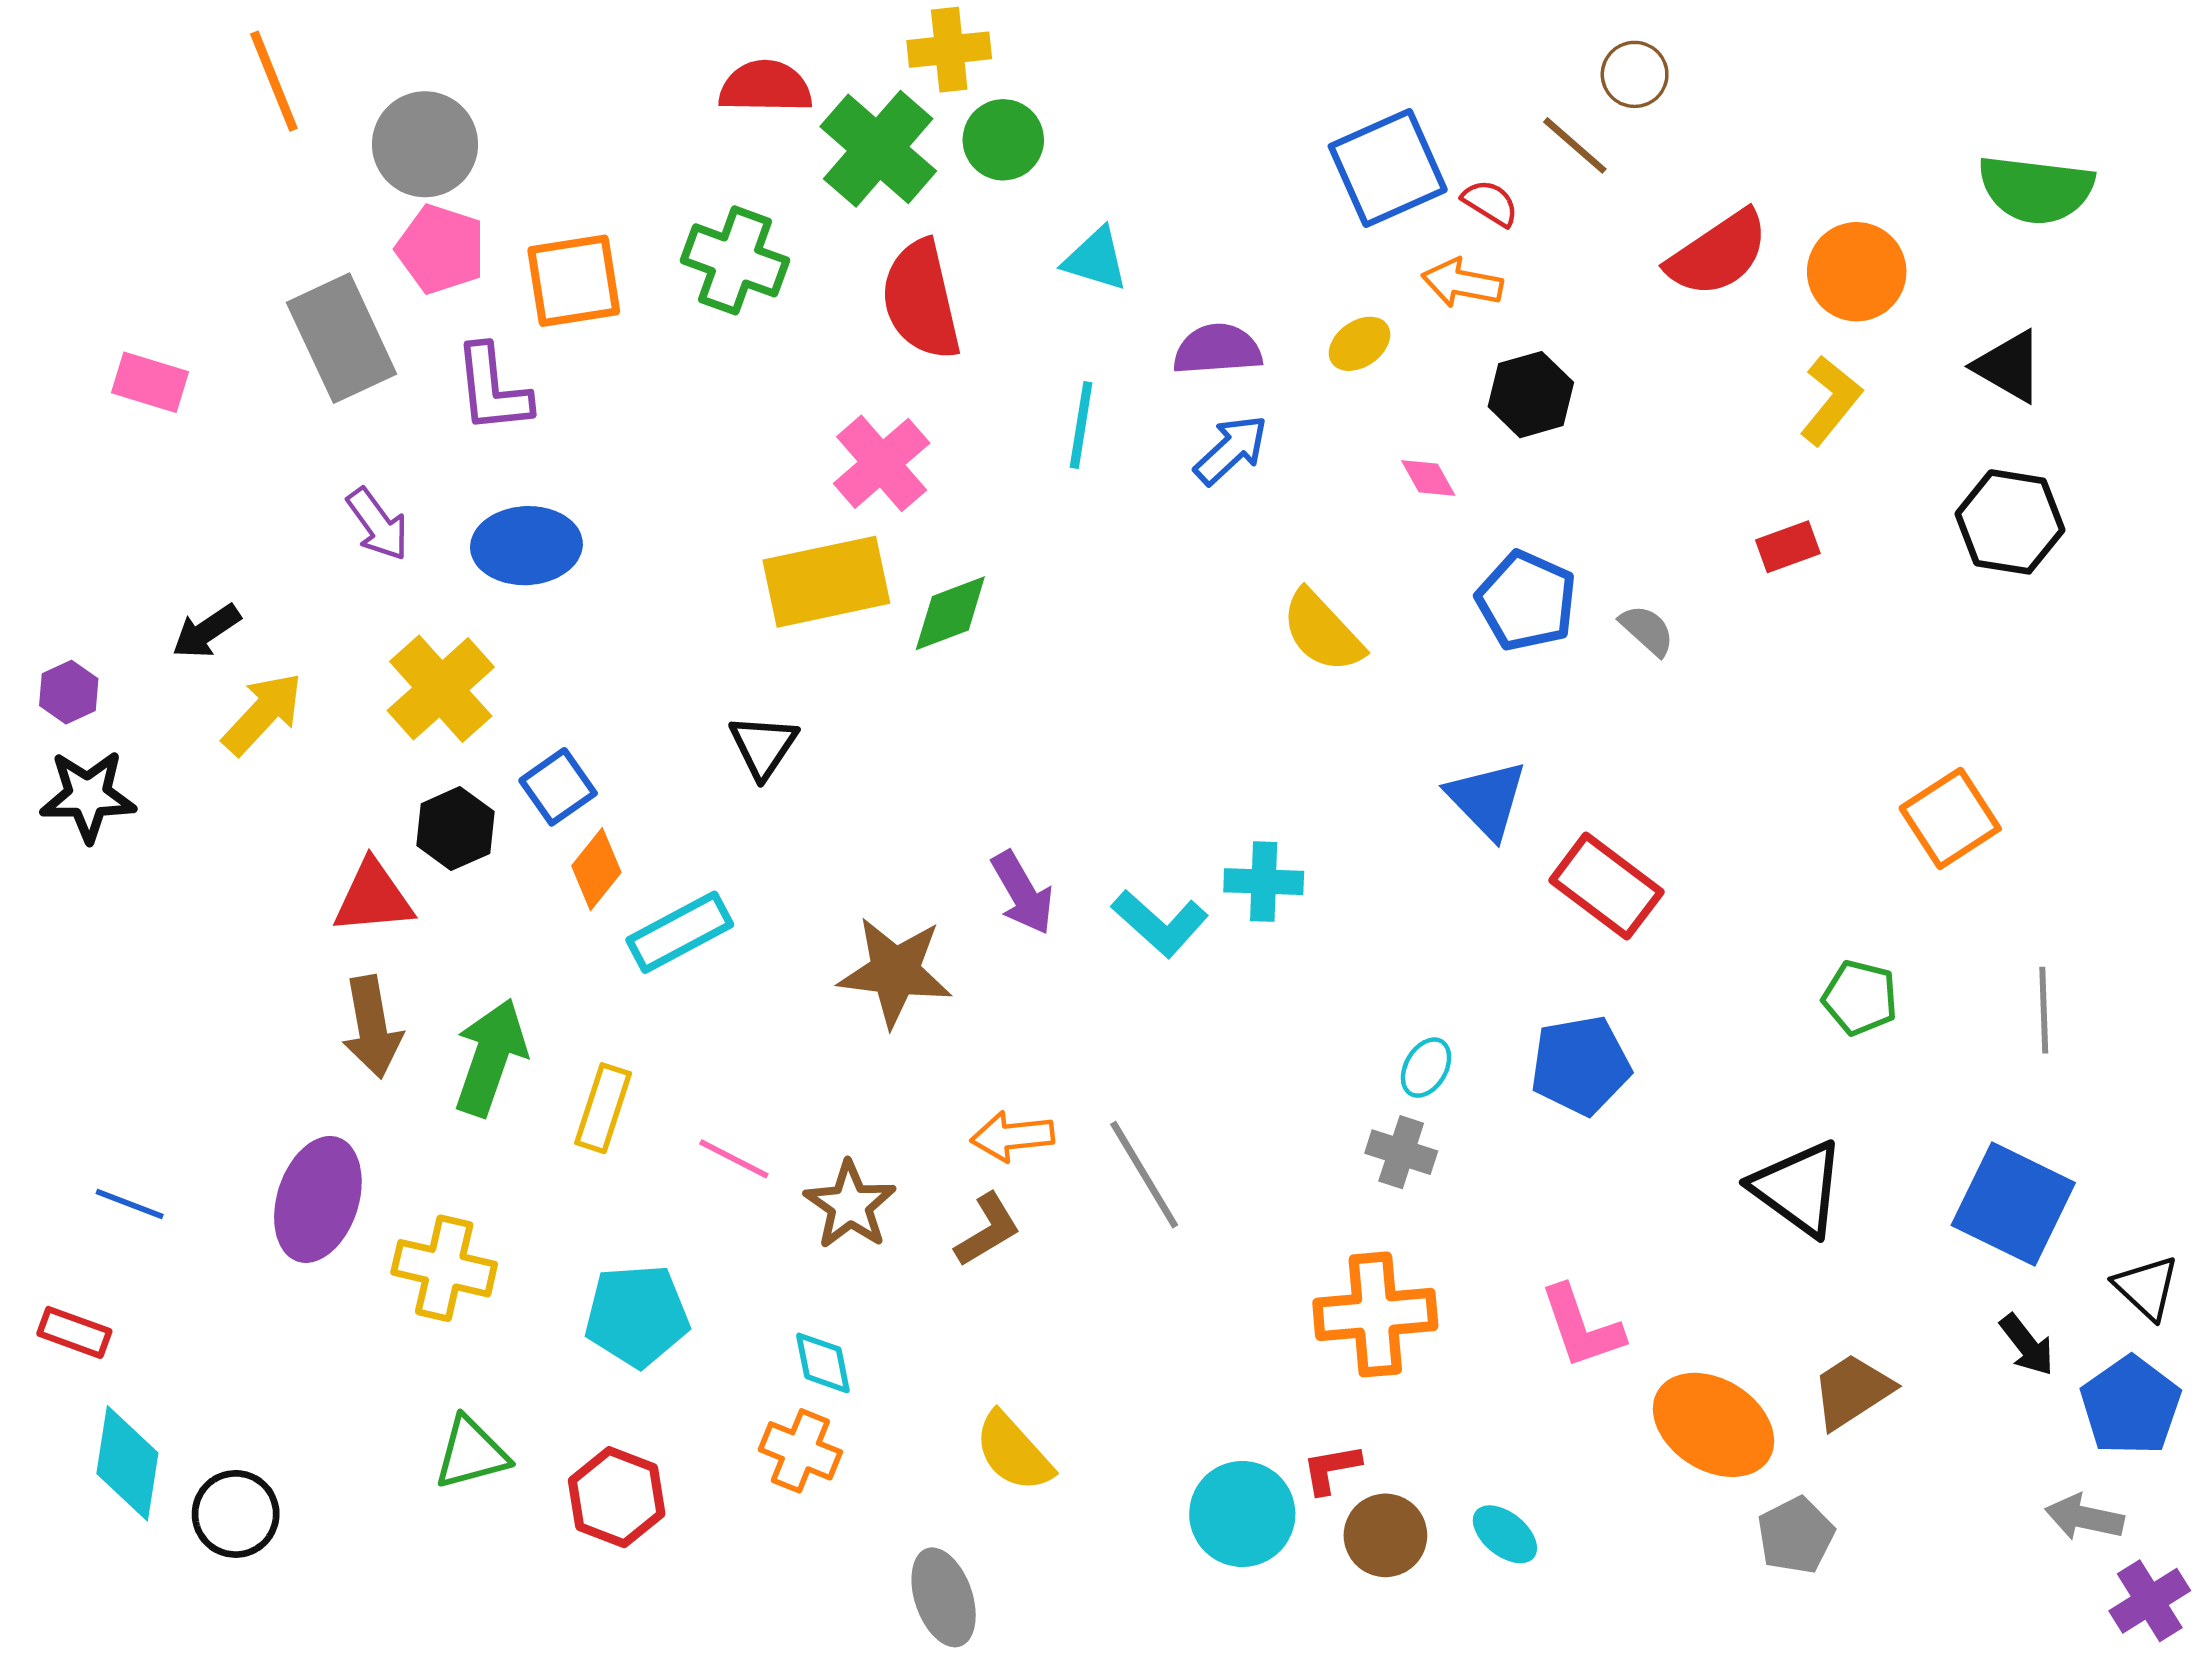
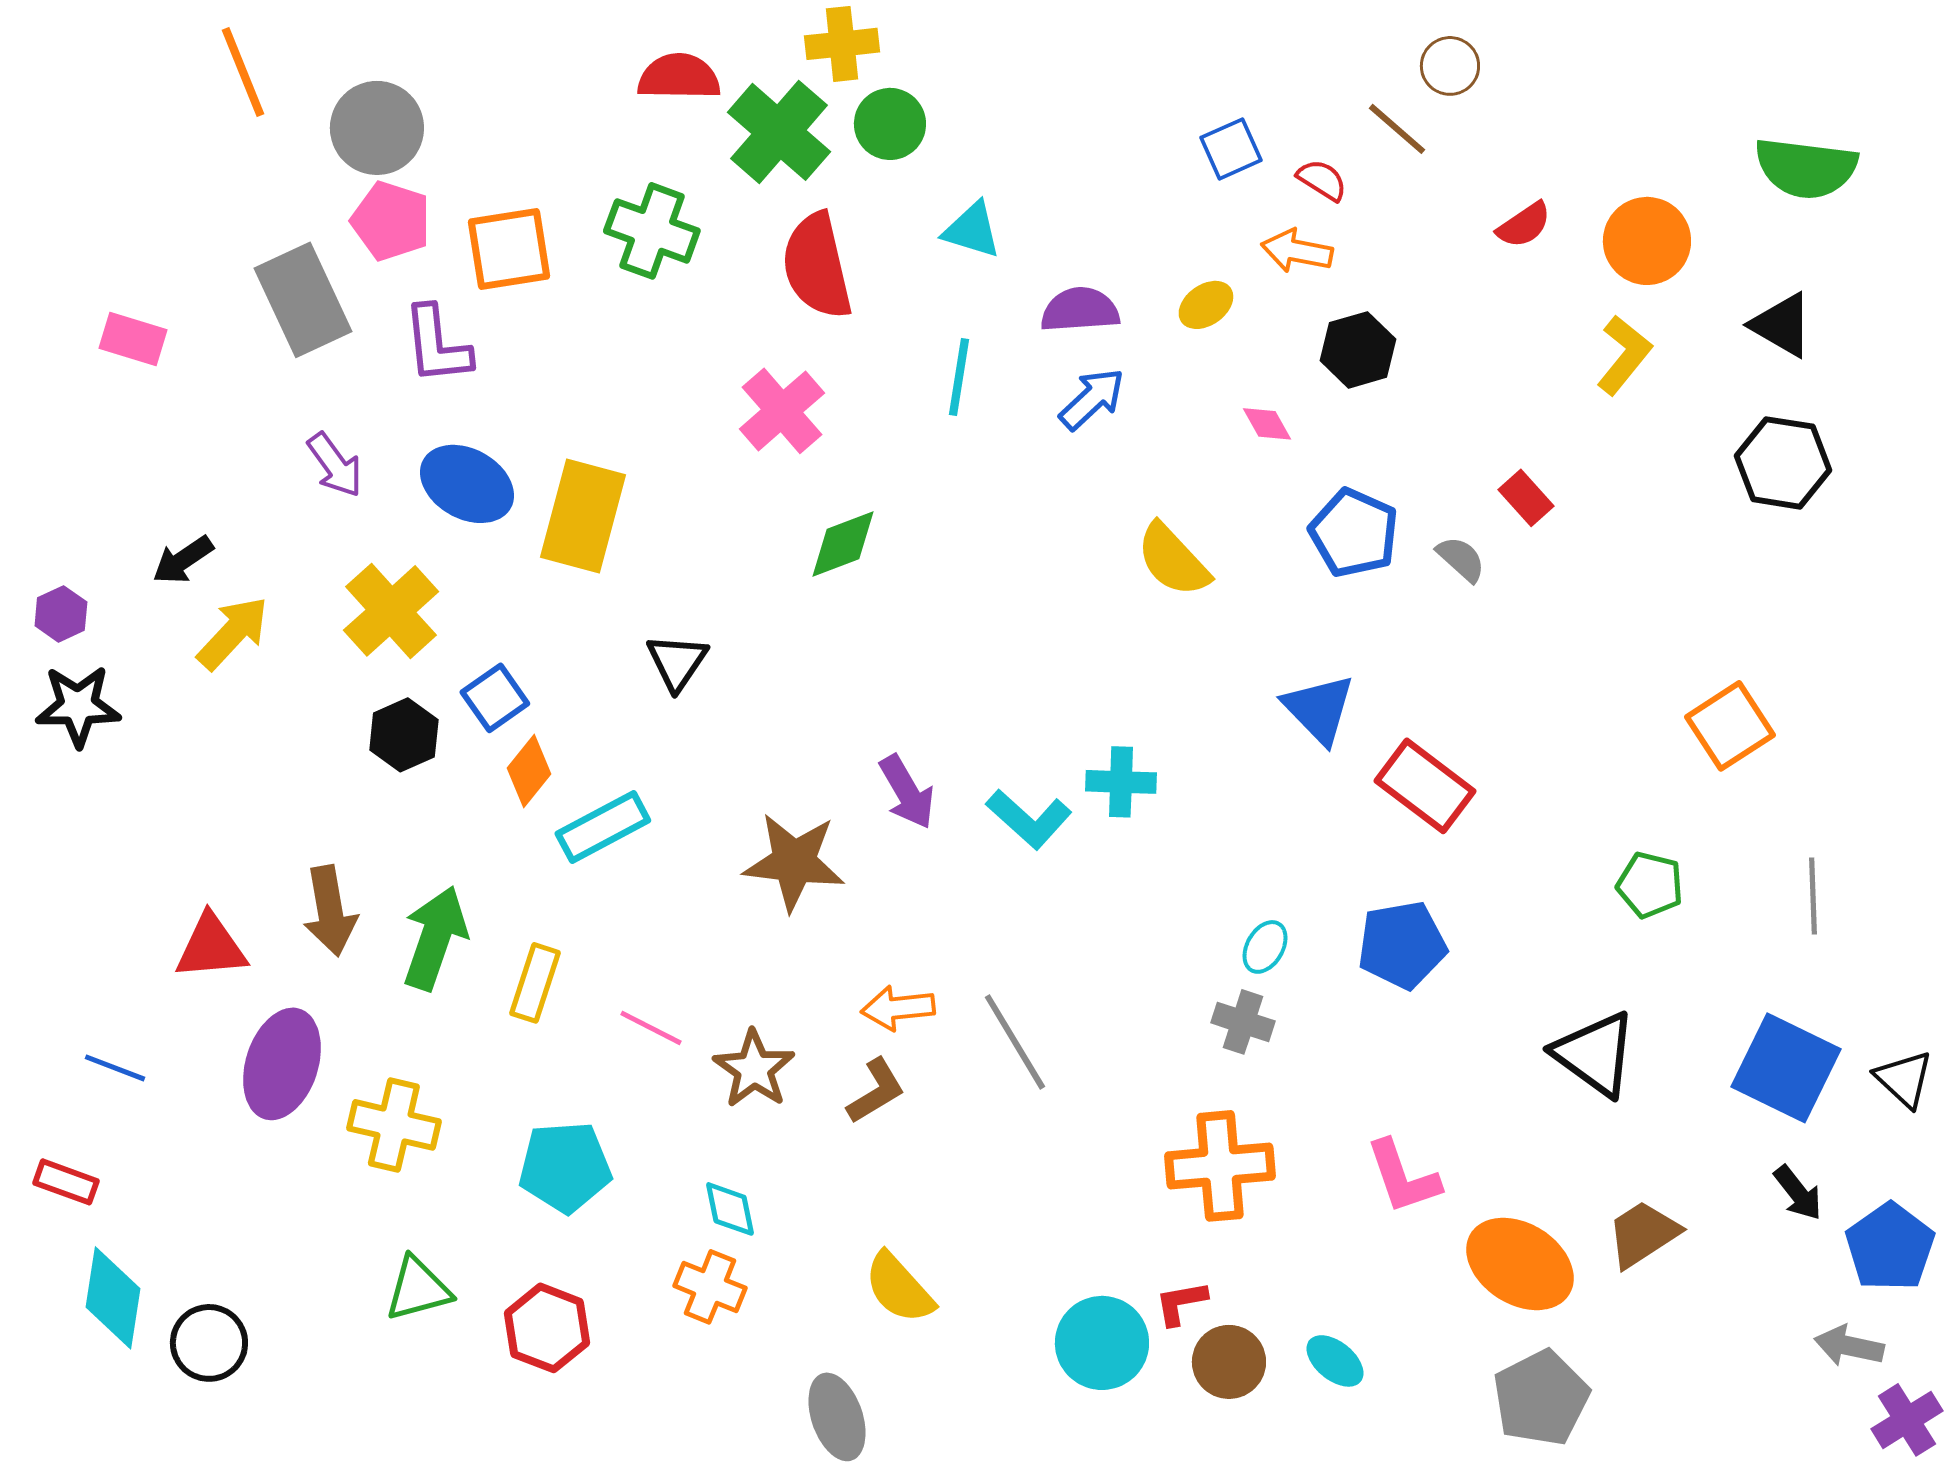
blue square: (1388, 168) -> (1231, 149), size x0.6
red semicircle: (1718, 254) -> (1524, 225), size x0.6
blue ellipse: (526, 546) -> (467, 484), turned 32
red rectangle: (1788, 547) -> (1526, 498), moved, turned 68
yellow rectangle: (826, 582) -> (583, 516), moved, turned -63
red triangle: (373, 897) -> (211, 947), moved
black triangle: (2146, 1287) -> (1904, 1079), moved
gray pentagon: (1796, 1535) -> (1541, 1398), moved, size x1.4

